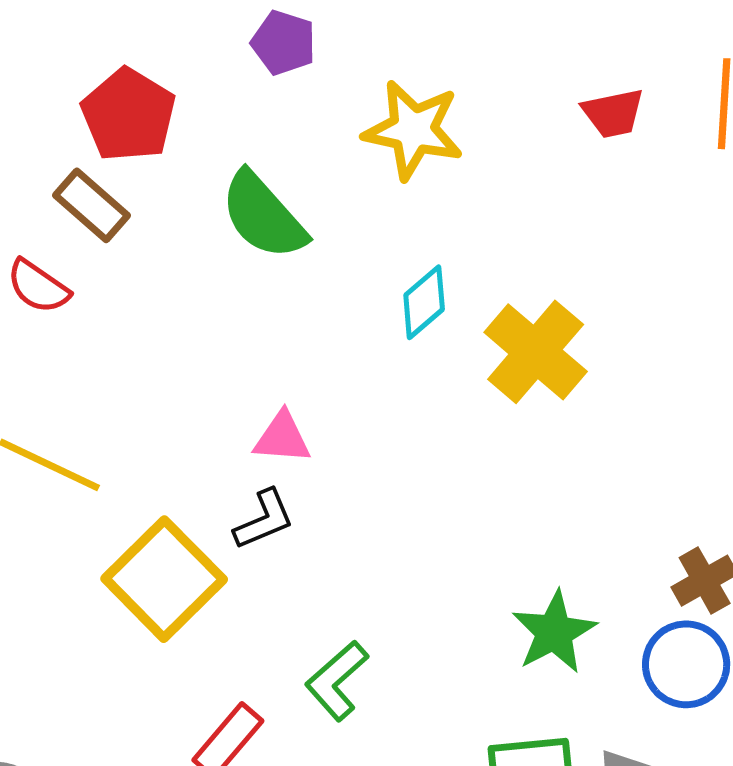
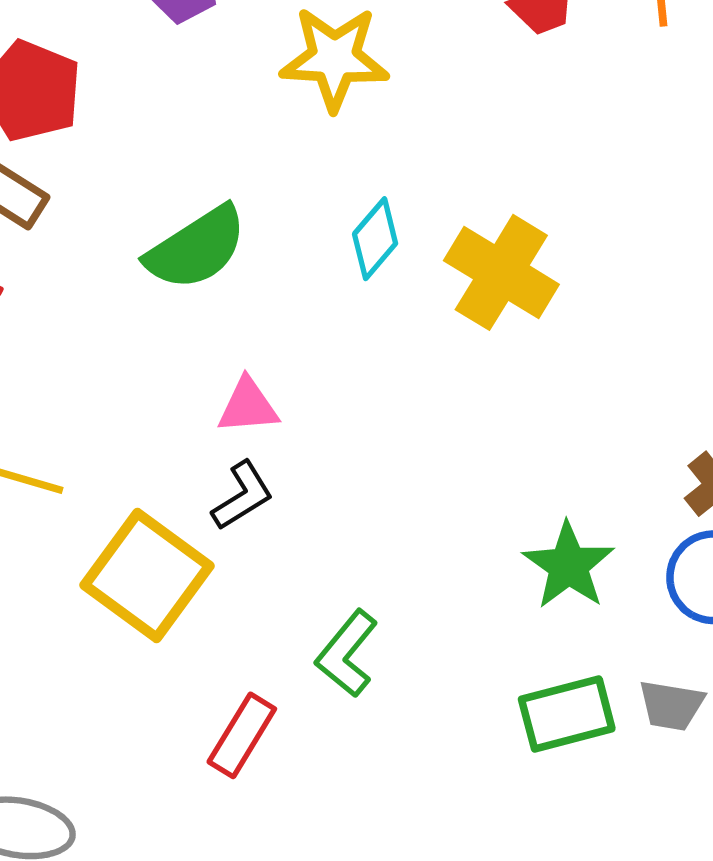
green semicircle: (263, 216) -> (196, 248), moved, turned -72

